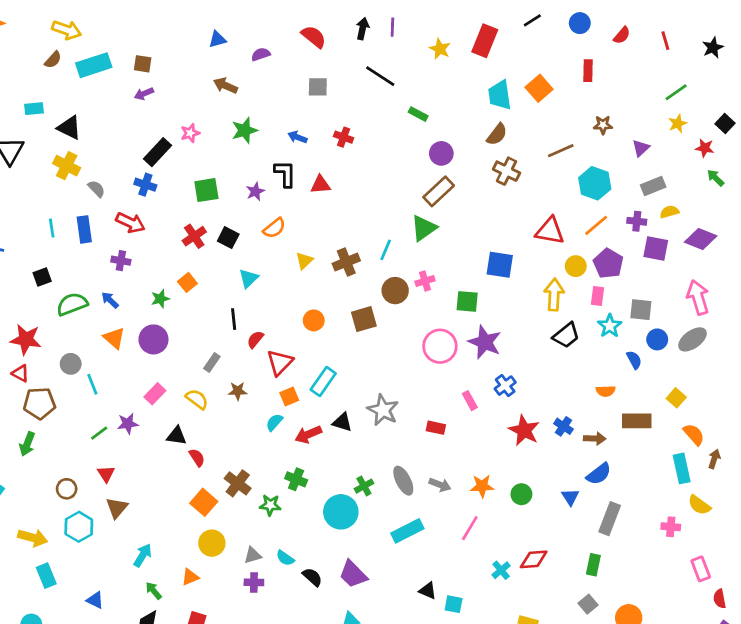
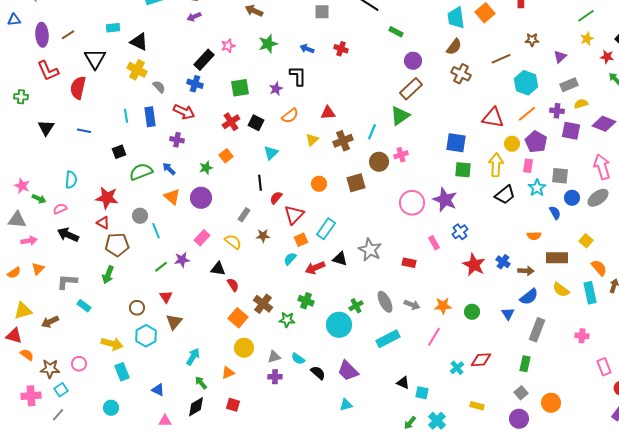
red triangle: (320, 185) -> (328, 113), moved
green square: (467, 301) -> (463, 170), moved
yellow semicircle: (699, 505) -> (561, 290), moved

